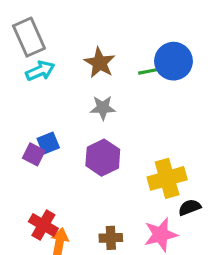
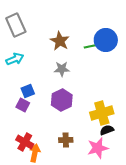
cyan arrow: (40, 71) -> (15, 59), moved
purple square: (34, 154) -> (23, 105), moved
black semicircle: (190, 207) -> (107, 130), moved
brown cross: (111, 238) -> (66, 140), moved

